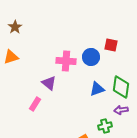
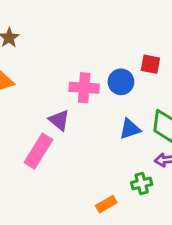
pink rectangle: (35, 104) -> (38, 151), size x1.6

